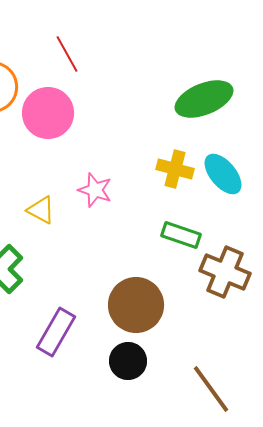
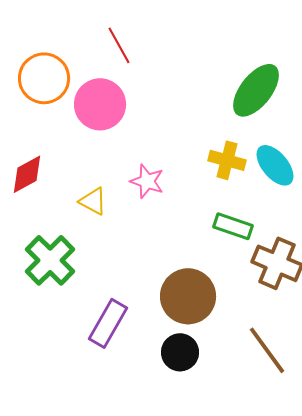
green ellipse: (204, 99) -> (256, 90), turned -30
brown line: (211, 389) -> (267, 350), moved

